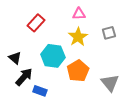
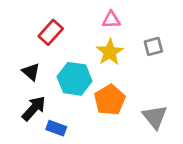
black triangle: (15, 58) -> (31, 72), moved

